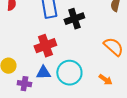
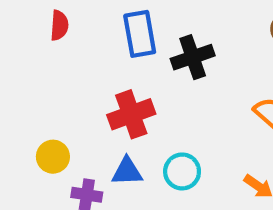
cyan circle: (69, 73) -> (182, 171), size x0.7

